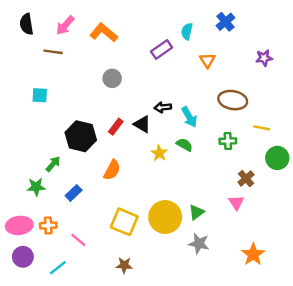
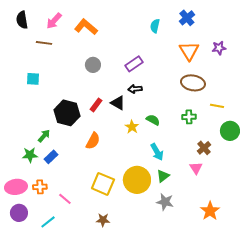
purple rectangle: (162, 49) -> (134, 64), moved
orange triangle: (207, 60) -> (189, 51), moved, size x1.5
cyan arrow: (189, 117) -> (157, 152), moved
blue rectangle: (74, 193) -> (51, 157), moved

